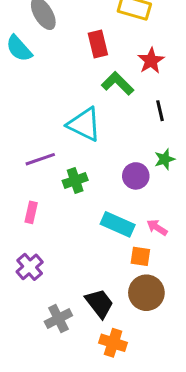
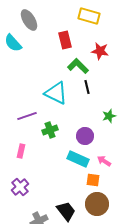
red star: (151, 61) -> (100, 51), turned -30
black line: (160, 111) -> (87, 87), moved
purple circle: (136, 176) -> (85, 136), moved

